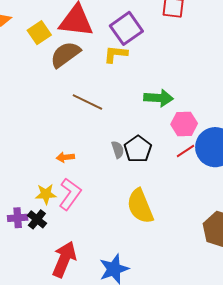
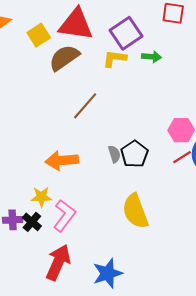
green arrow: (159, 98) -> (152, 57), moved, size x0.7
brown line: (87, 102) -> (85, 106), turned -76
orange arrow: (65, 157) -> (62, 161), size x1.8
pink L-shape: (70, 194) -> (64, 216), moved

